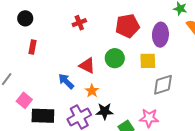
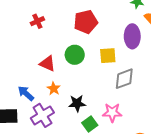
purple ellipse: (160, 35) -> (132, 36), moved
blue arrow: (66, 81) -> (26, 93), moved
black star: (105, 111) -> (77, 103), moved

